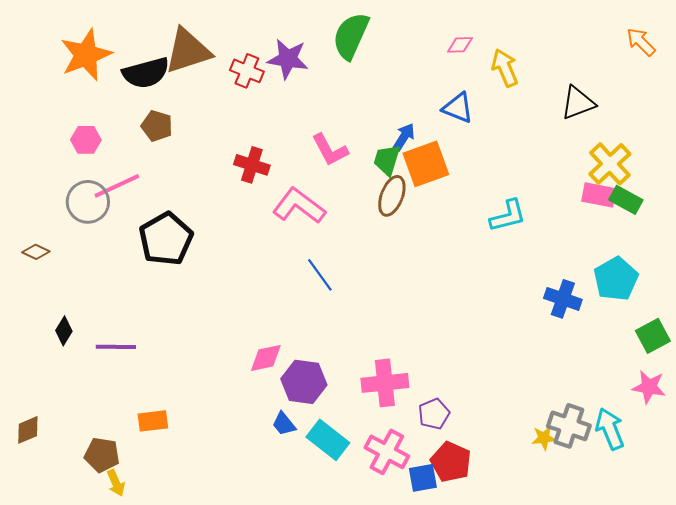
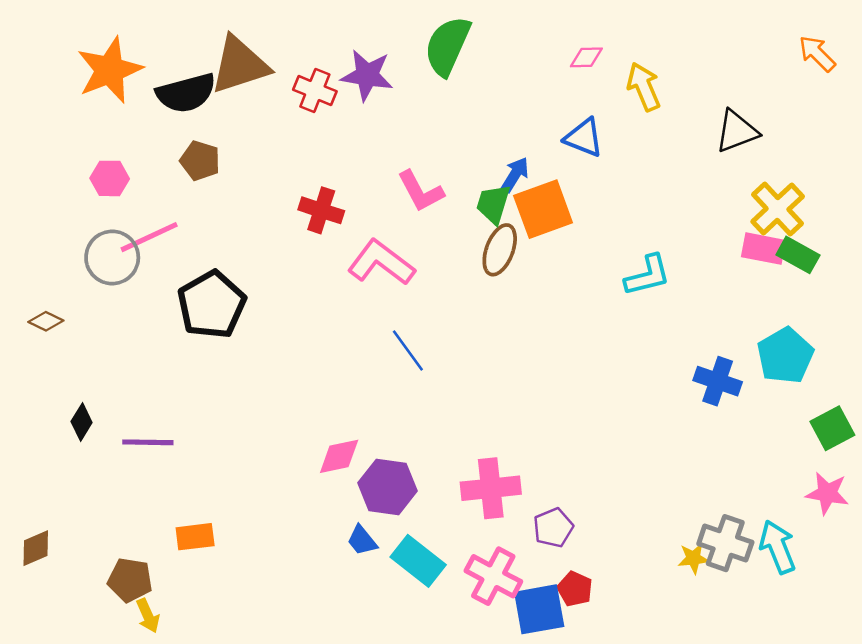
red pentagon: (451, 462) -> (575, 589), size x0.7
blue square: (423, 478) -> (539, 609), size x1.4

